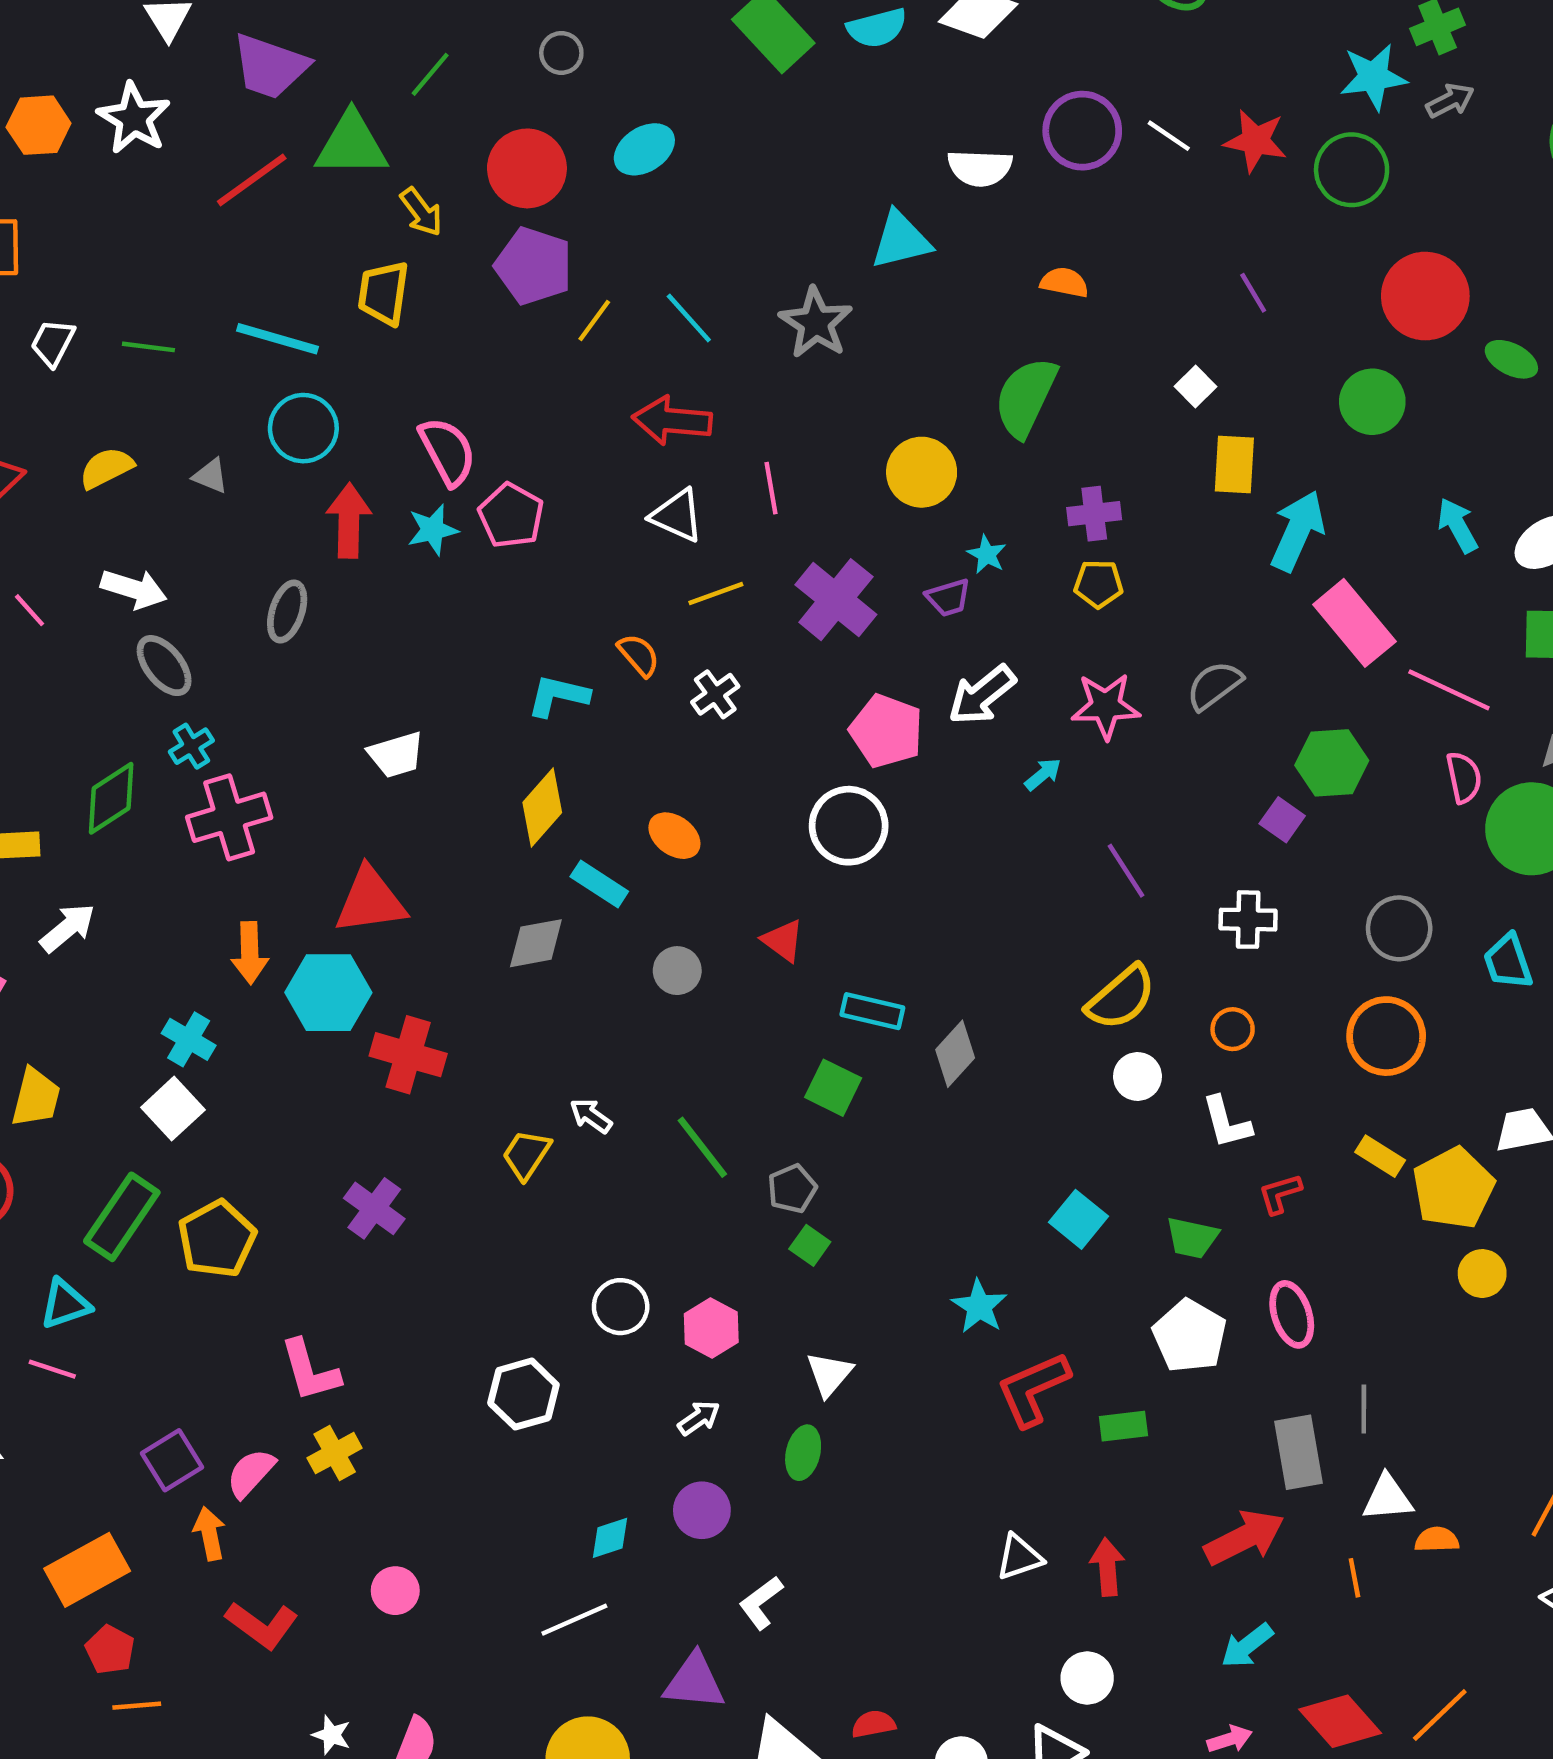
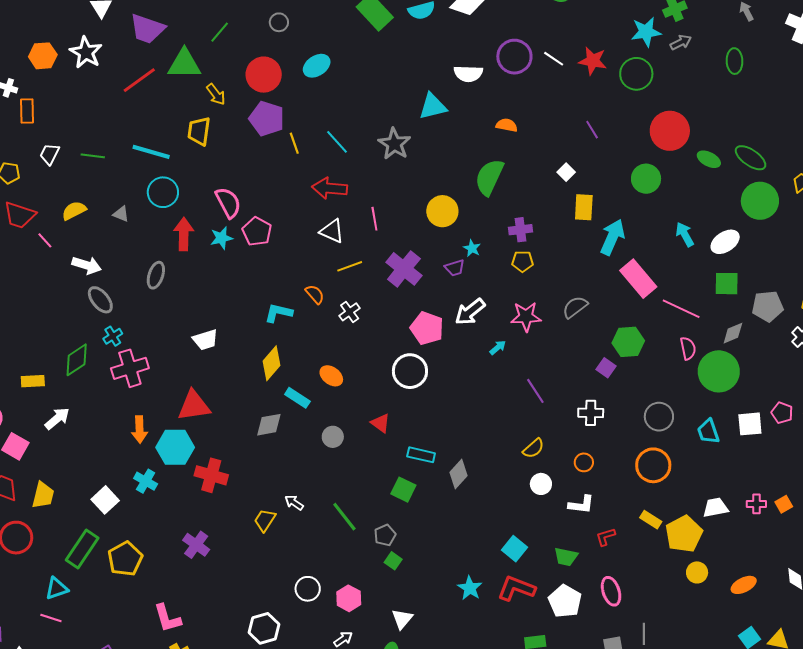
yellow line: (594, 321) -> (294, 143), turned -55
pink line: (30, 610) -> (45, 240), moved
yellow semicircle: (1121, 998) -> (533, 448), size x0.7
cyan cross: (189, 1039) -> (146, 481), moved
white L-shape: (1226, 1122) -> (581, 505), turned -68
red L-shape: (1033, 1389) -> (516, 588), moved, turned 45

